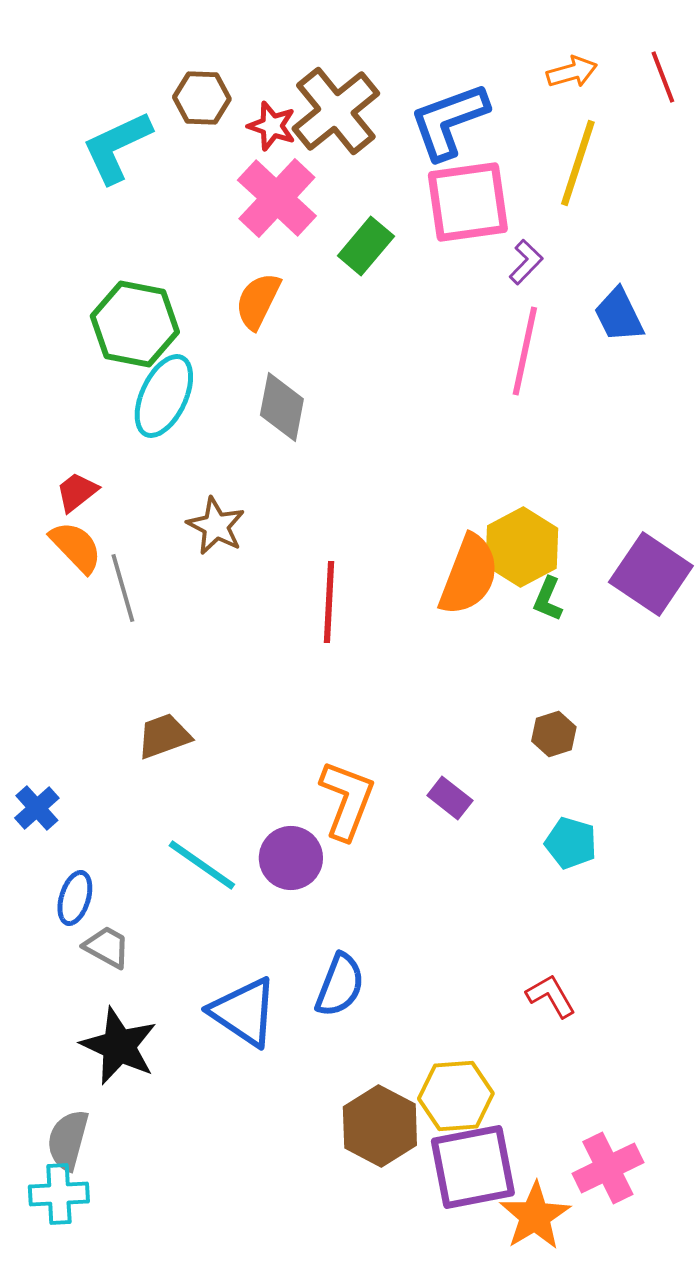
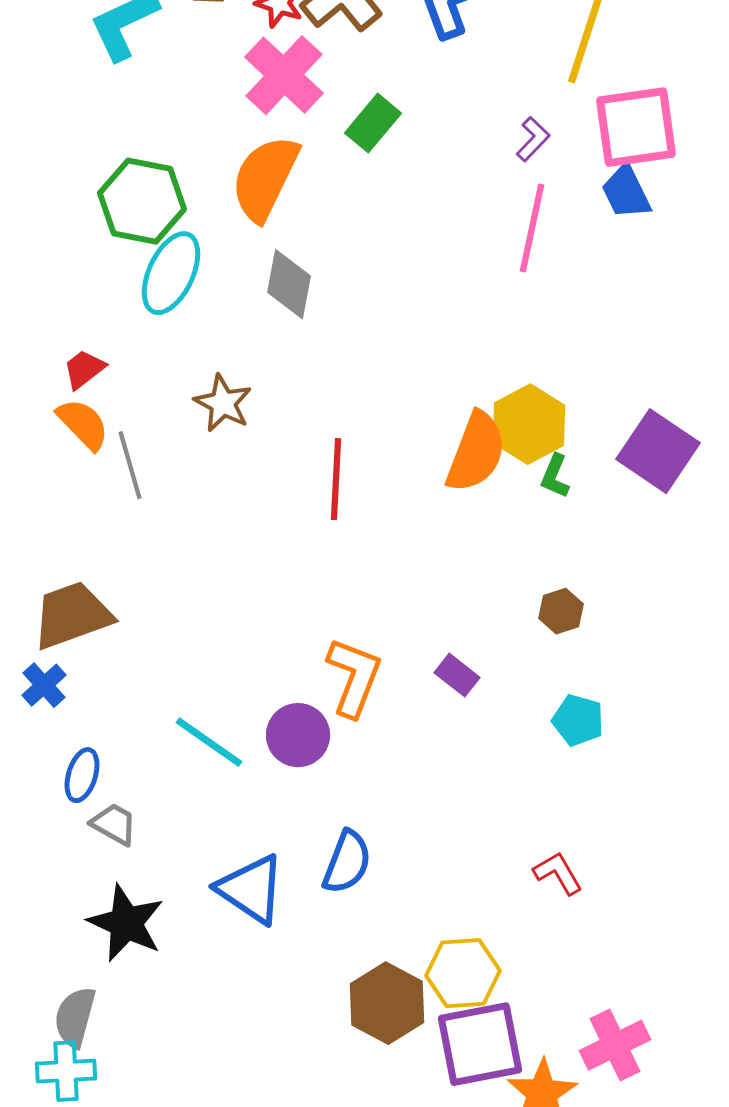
pink square: (468, 202) -> (636, 127), moved
orange semicircle: (258, 301) -> (265, 178), size x1.5
brown trapezoid: (164, 736) -> (72, 615), moved, size x1.5

